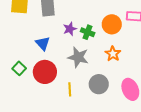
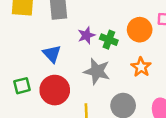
green square: (19, 68) -> (22, 86), turned 32

